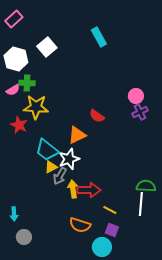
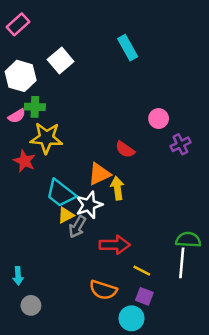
pink circle: (136, 96) -> (159, 119), moved
yellow arrow: (73, 189) -> (117, 188), moved

